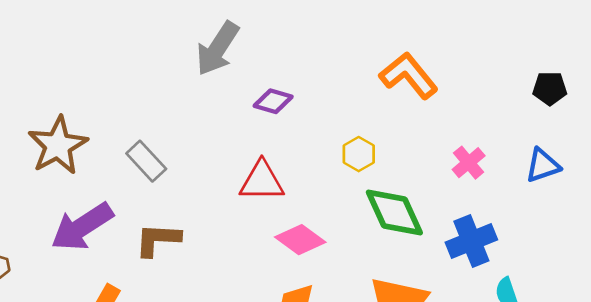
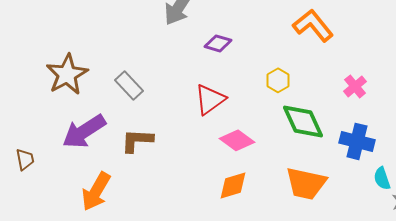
red triangle: (262, 181) -> (210, 99), turned -36
blue cross: (471, 241) -> (357, 141), turned 36

